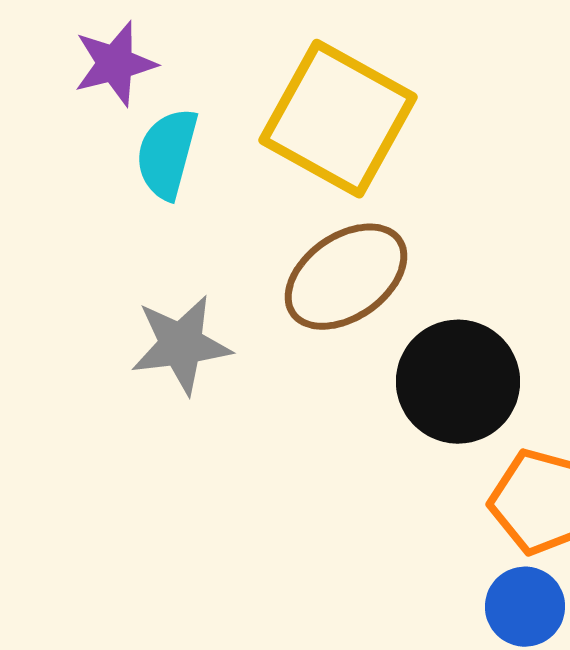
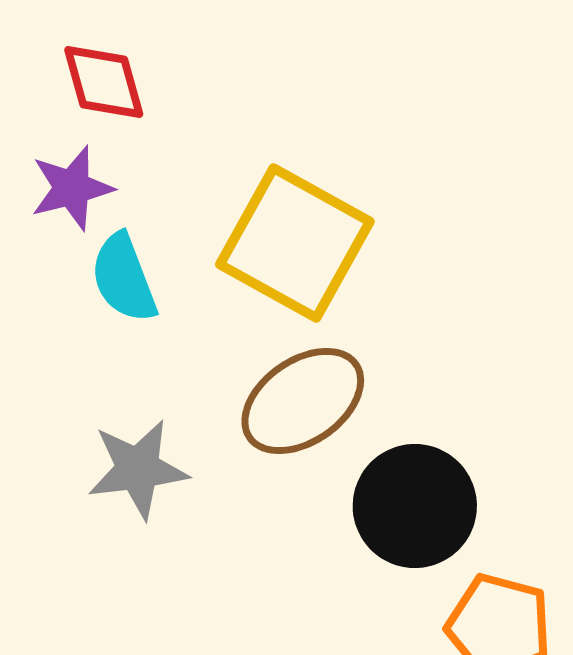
cyan semicircle: (167, 154) -> (124, 278), turned -36

